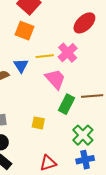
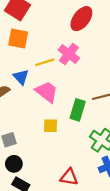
pink trapezoid: (55, 79) -> (47, 92), moved
yellow square: (38, 123) -> (50, 126), moved
red triangle: (48, 163) -> (69, 177), turned 36

